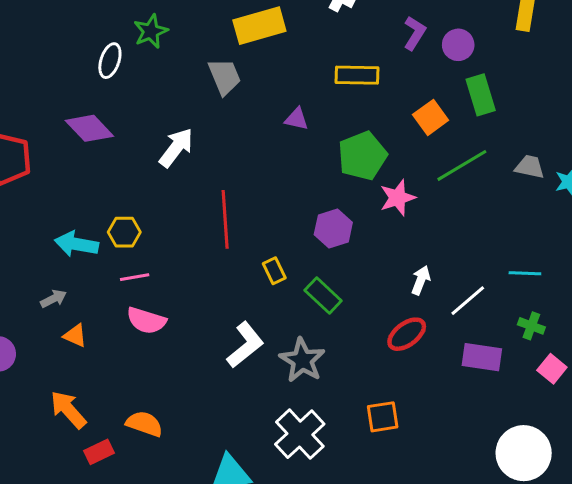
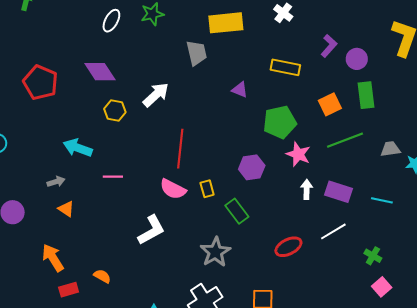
white ellipse: (110, 61) -> (111, 21), moved
gray trapezoid: (530, 167) -> (390, 149), turned -30
pink star: (398, 198) -> (298, 154), turned 30
yellow hexagon: (124, 232) -> (115, 111), moved
cyan line: (525, 273) -> (382, 200), moved
white arrow: (421, 280) -> (307, 189), moved, turned -30
pink semicircle: (146, 320) -> (173, 189), moved
white L-shape: (245, 345) -> (151, 230), moved
purple rectangle: (482, 357) -> (339, 192), moved
orange semicircle: (144, 424) -> (102, 276), size x0.7

